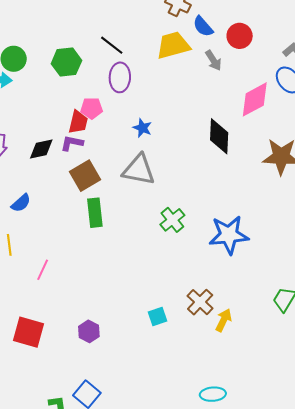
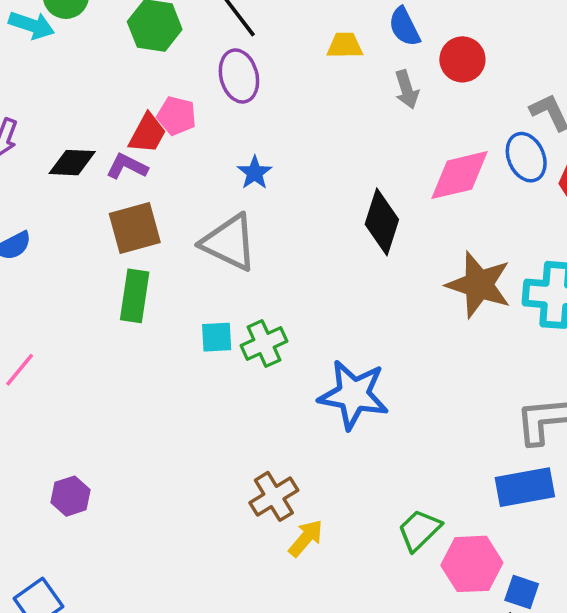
yellow trapezoid: (173, 45) -> (345, 46), size x0.6
purple ellipse: (120, 77) -> (239, 76), turned -32
cyan square: (158, 317) -> (217, 337), moved

